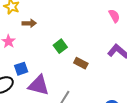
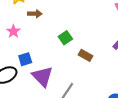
purple triangle: (39, 85) -> (42, 76), turned 30

